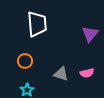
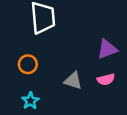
purple triangle: (90, 34) -> (107, 49), moved, turned 30

